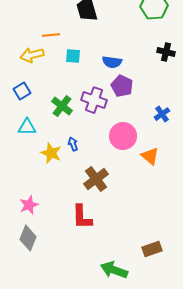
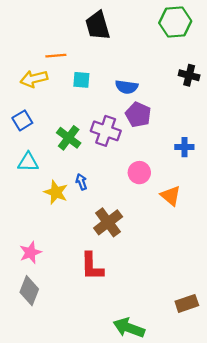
blue cross: (162, 114) -> (184, 147), turned 35
pink circle: (123, 136) -> (139, 173), size x0.7
brown rectangle: (152, 249) -> (187, 303), moved

